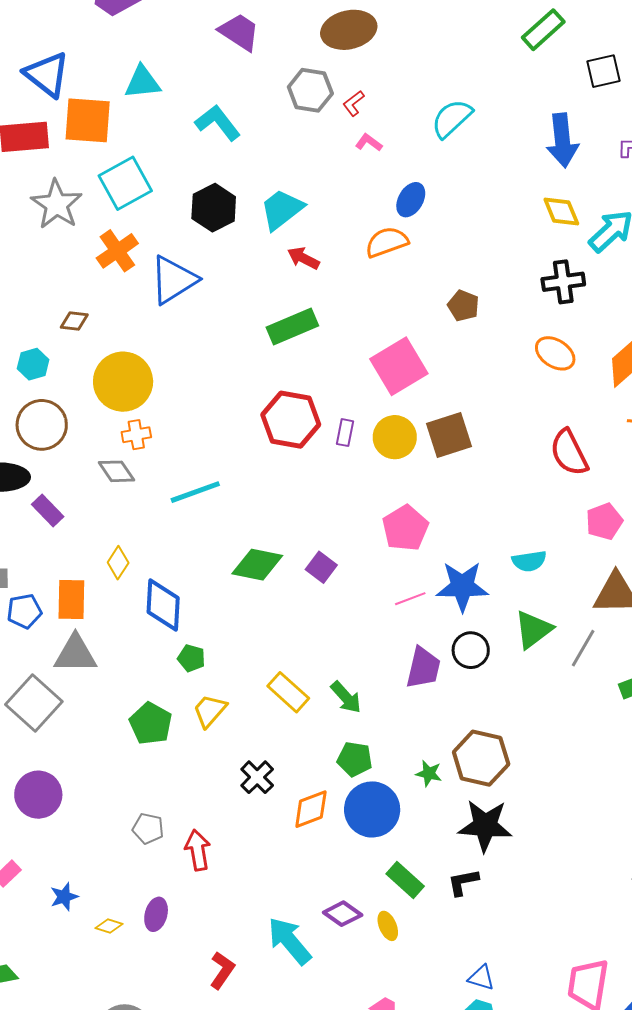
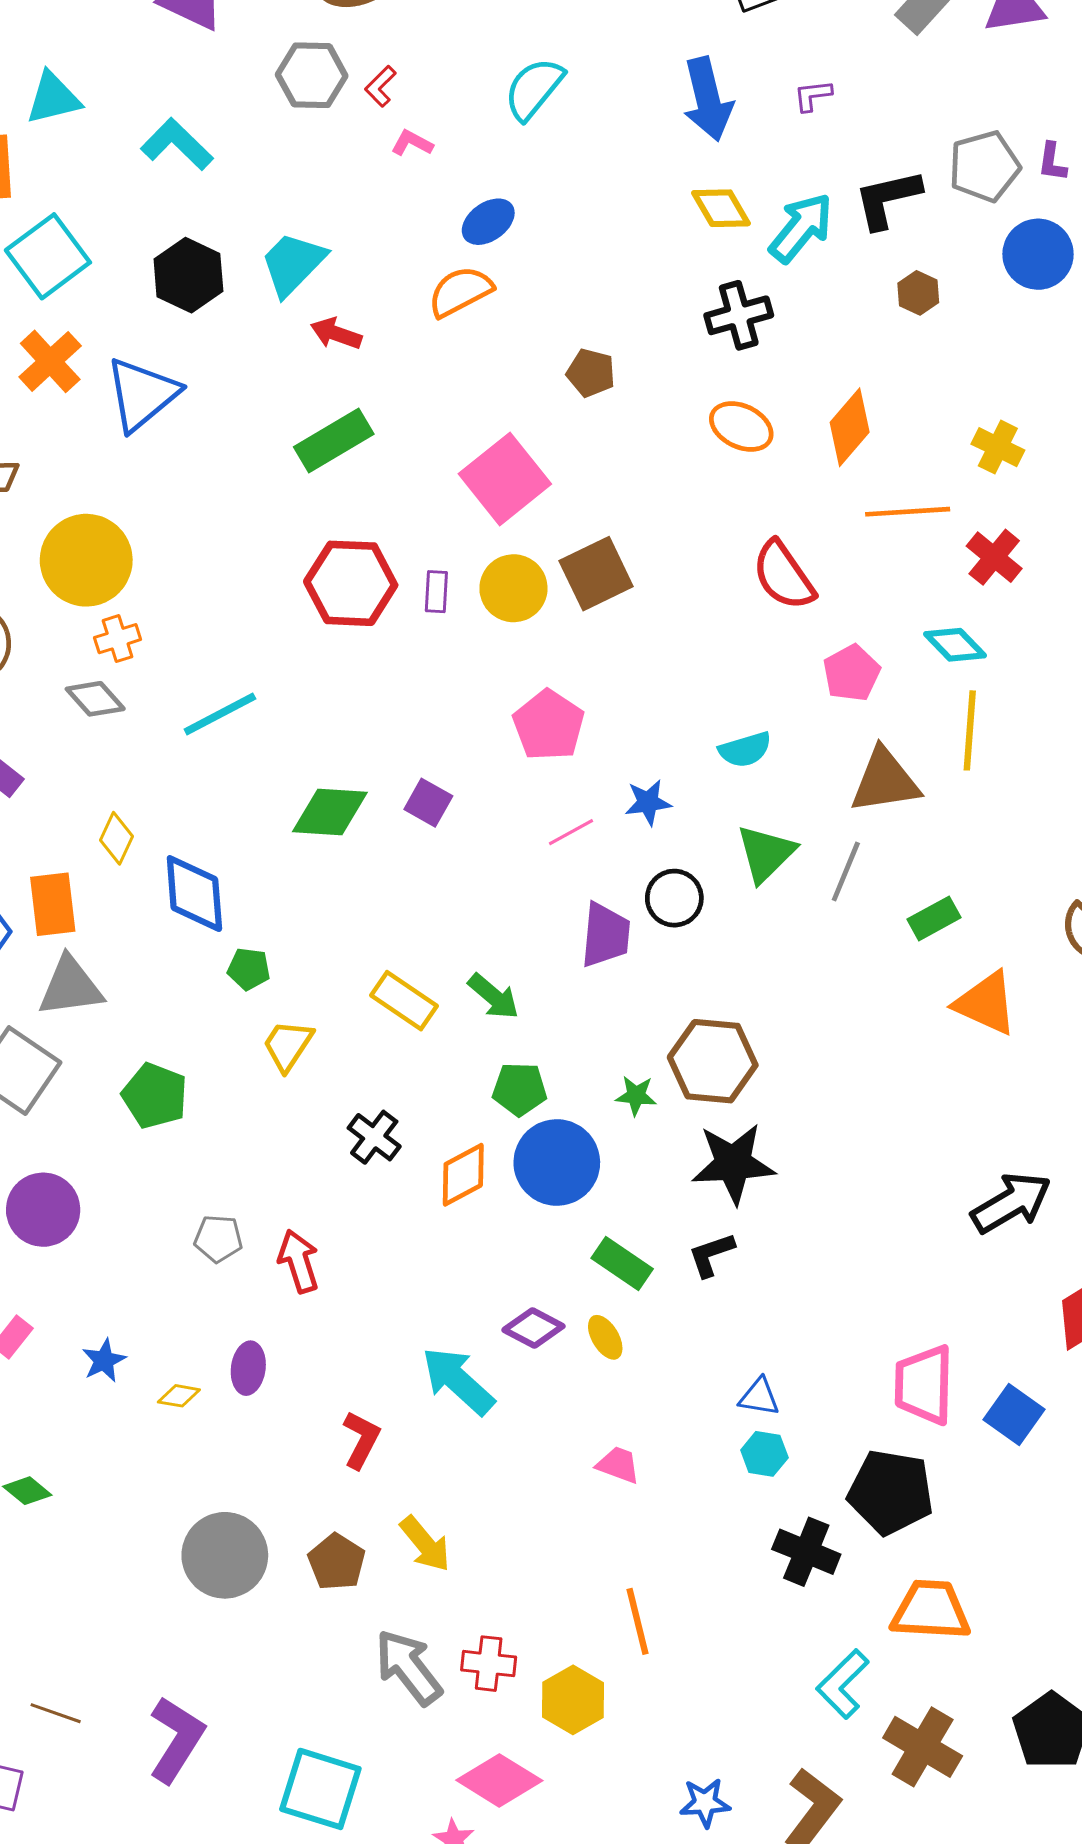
blue ellipse: (411, 200) -> (488, 222), turned 32
blue star: (462, 586) -> (648, 802), size x0.6
green pentagon: (151, 723) -> (155, 1096), moved

